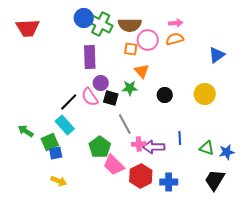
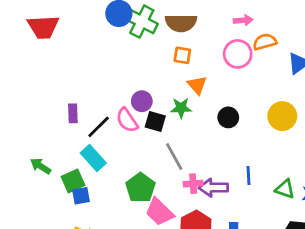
orange semicircle: (175, 39) -> (265, 42), moved
pink circle: (148, 40) -> (238, 54), moved
purple rectangle: (90, 57) -> (73, 113), moved, size x0.6

